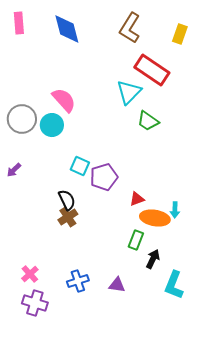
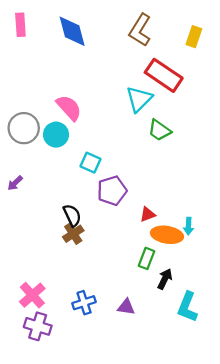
cyan square: (80, 166) -> (90, 163), moved
pink cross: (30, 274) -> (32, 295), size x1.4

